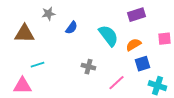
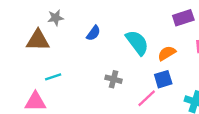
gray star: (48, 14) -> (56, 18), moved
purple rectangle: (136, 15) -> (183, 18), moved
blue square: (142, 64) -> (163, 79), moved

